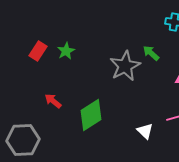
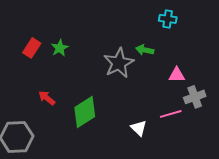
green arrow: (151, 53) -> (145, 50), turned -30

